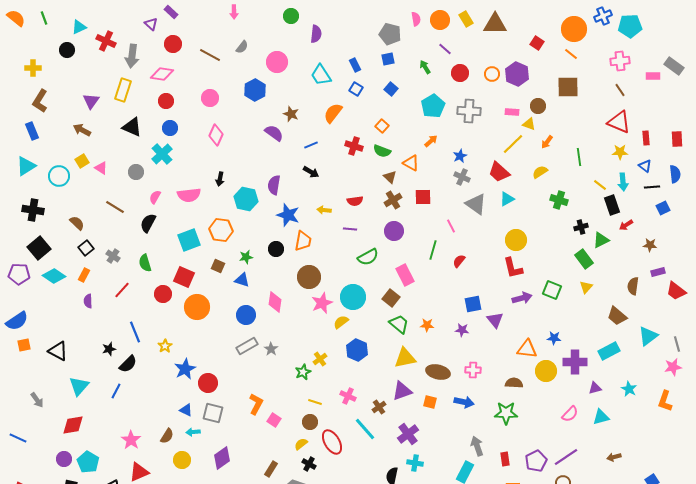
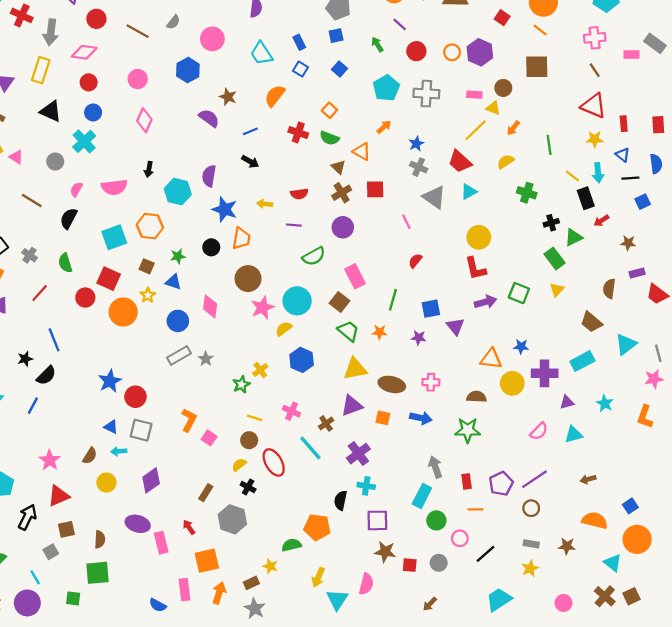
green line: (433, 250) -> (393, 300), moved
yellow star: (165, 346) -> (148, 295), moved

